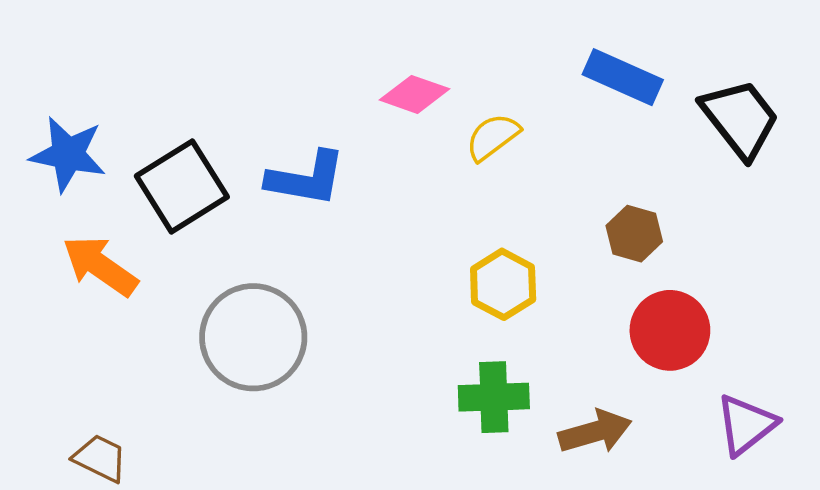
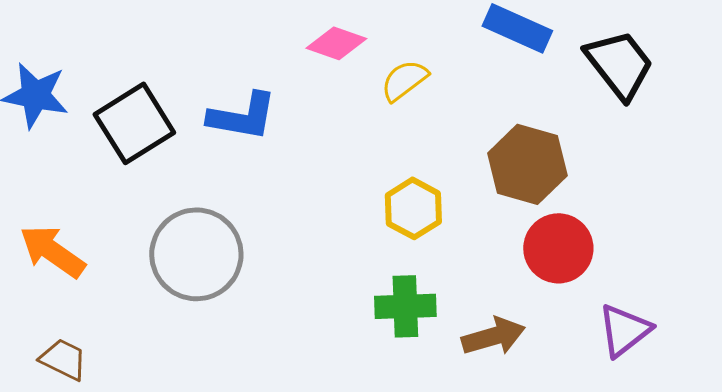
brown hexagon: (634, 234) -> (527, 164), size x1.6
orange arrow: (100, 266) -> (52, 251), moved

